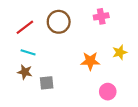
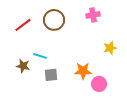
cyan line: (28, 52) -> (40, 56), moved
orange star: (90, 61) -> (83, 71), moved
gray square: (47, 83) -> (51, 75), moved

